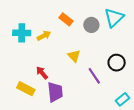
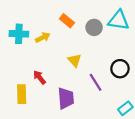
cyan triangle: (114, 18) -> (119, 20), turned 50
yellow rectangle: (26, 89) -> (22, 94), turned 60
purple trapezoid: (55, 92) -> (66, 98), moved

